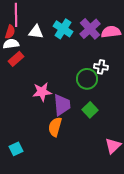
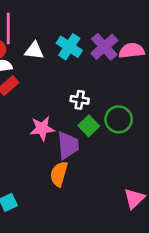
white cross: (101, 67) -> (80, 100), moved
green circle: (87, 79) -> (119, 119), moved
green square: (90, 110) -> (89, 126), moved

